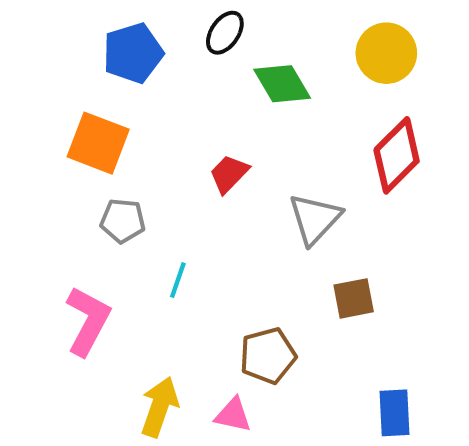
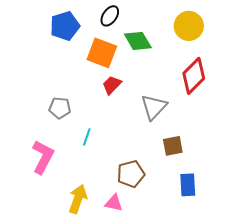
orange square: (98, 143) -> (102, 53), moved
blue rectangle: (395, 413) -> (188, 185), moved

